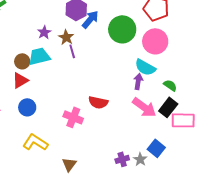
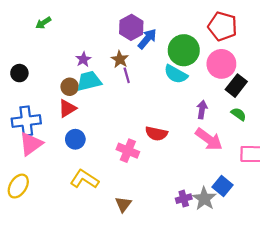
purple star: (44, 32) -> (83, 59), moved
cyan semicircle: (145, 67) -> (176, 74), moved
black rectangle: (168, 107) -> (236, 86), moved
gray star: (140, 159) -> (204, 199), size x1.5

